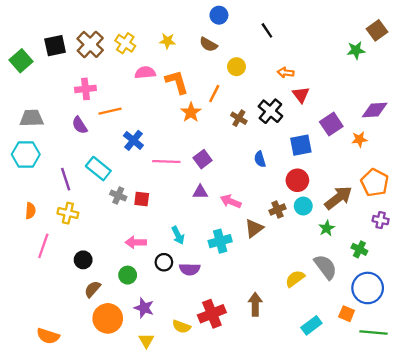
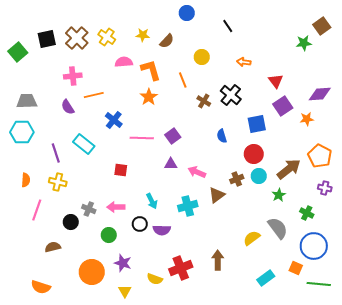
brown semicircle: (208, 44) -> (167, 41), moved, turned -77
orange line: (214, 94) -> (183, 80), turned -49
red triangle: (301, 95) -> (276, 81), moved
orange star: (191, 112) -> (149, 97), moved
gray cross: (118, 195) -> (89, 209), moved
brown semicircle: (92, 289) -> (53, 247), moved, turned 35

